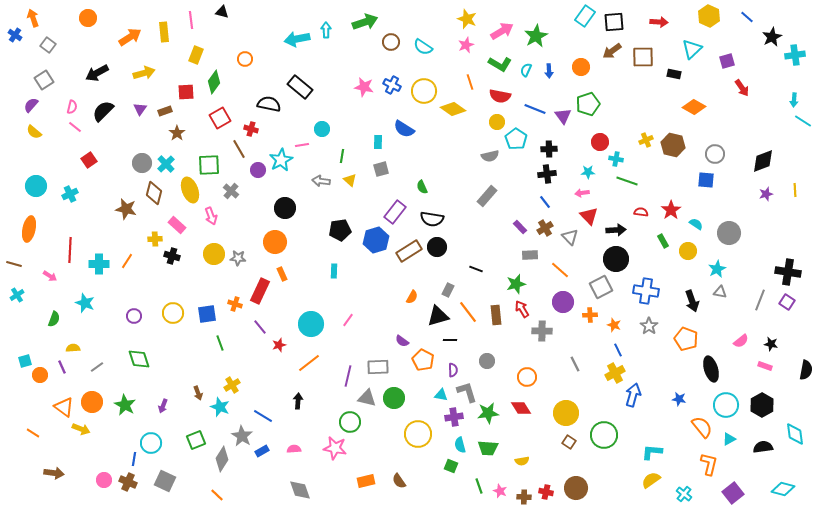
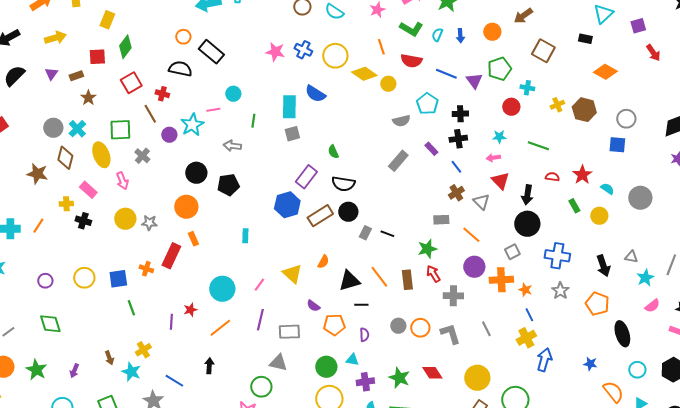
brown square: (643, 57) -> (543, 51), moved, turned 30
orange circle: (245, 59) -> (183, 37), moved
yellow circle: (497, 122) -> (388, 84), moved
cyan rectangle: (378, 142) -> (289, 107), size x1.6
cyan cross: (616, 159) -> (527, 88), moved
yellow triangle: (350, 180) -> (292, 274), moved, size x1.5
purple rectangle: (520, 227) -> (431, 149), moved
black pentagon: (340, 230) -> (228, 185), moved
black arrow: (616, 230) -> (527, 195), turned 102
cyan star: (717, 269) -> (645, 278), moved
gray square: (601, 287) -> (512, 252), size x0.7
gray rectangle: (448, 290) -> (365, 233), moved
orange cross: (590, 315) -> (501, 280), size x1.6
purple line: (260, 327) -> (171, 322), moved, turned 42
orange pentagon: (423, 360) -> (334, 325), turned -30
purple line: (348, 376) -> (260, 320), moved
orange circle: (527, 377) -> (420, 328), moved
gray L-shape: (467, 392) -> (450, 334), moved
green circle: (394, 398) -> (326, 367), moved
cyan circle: (726, 405) -> (637, 370), size x0.7
green star: (488, 413) -> (399, 378), turned 30

